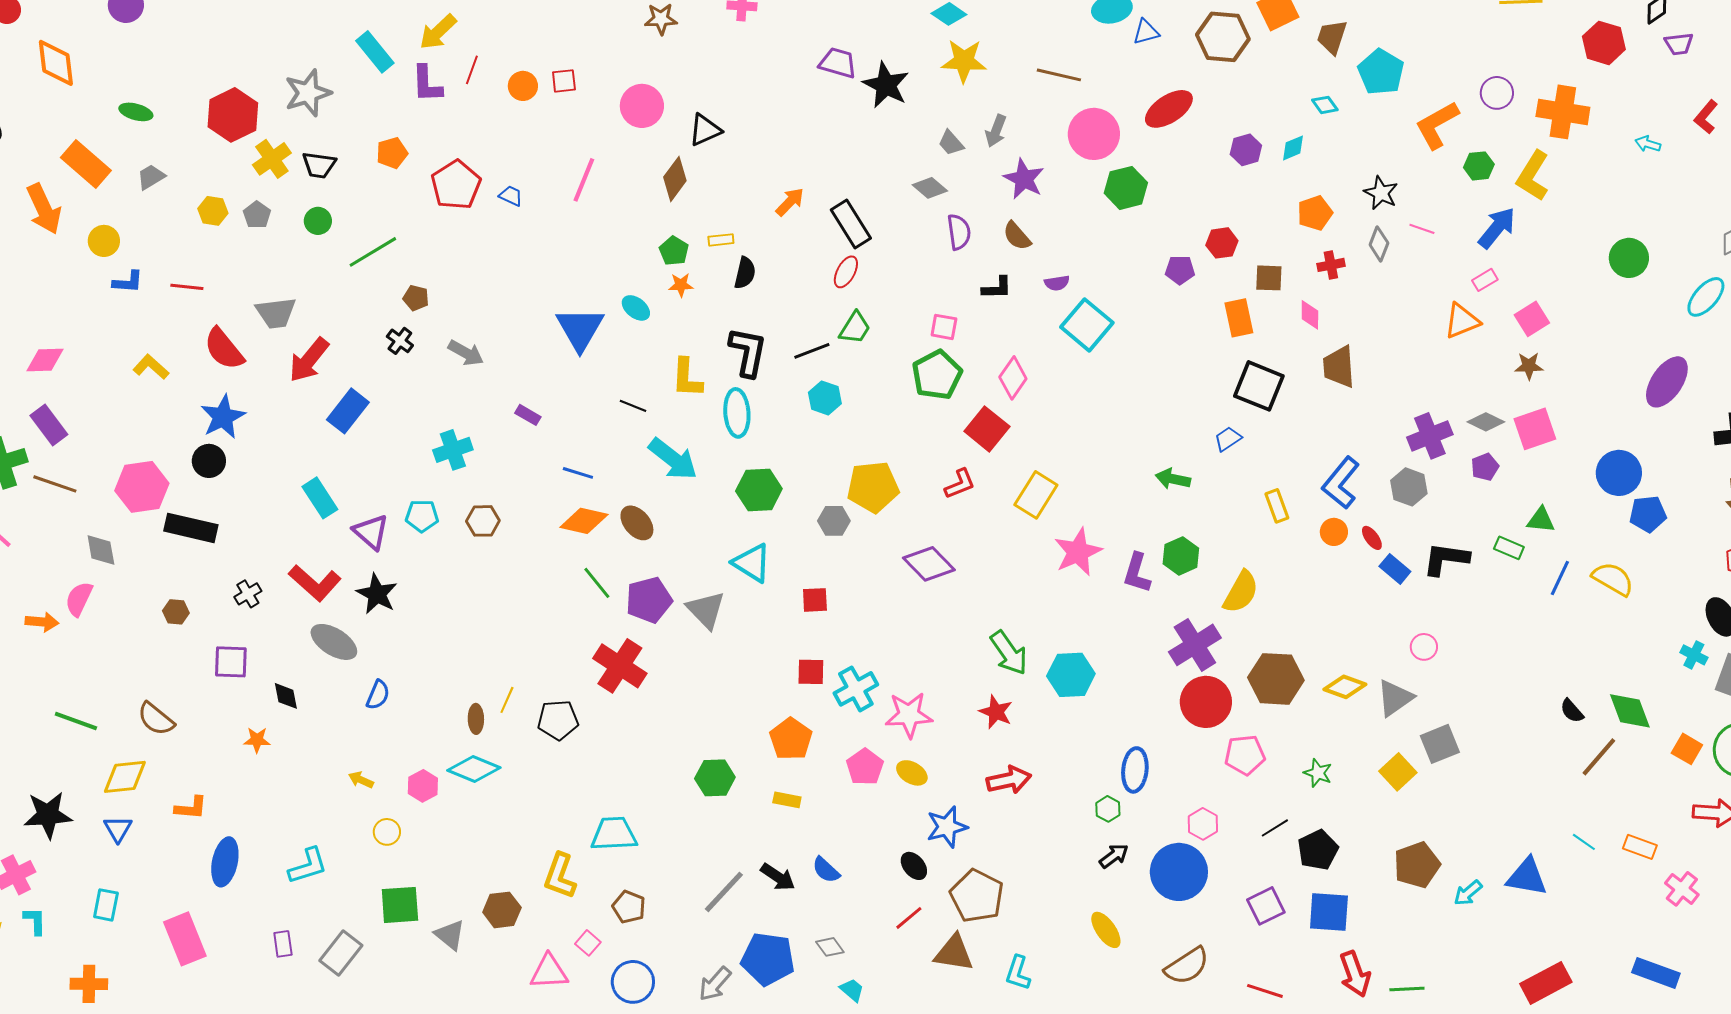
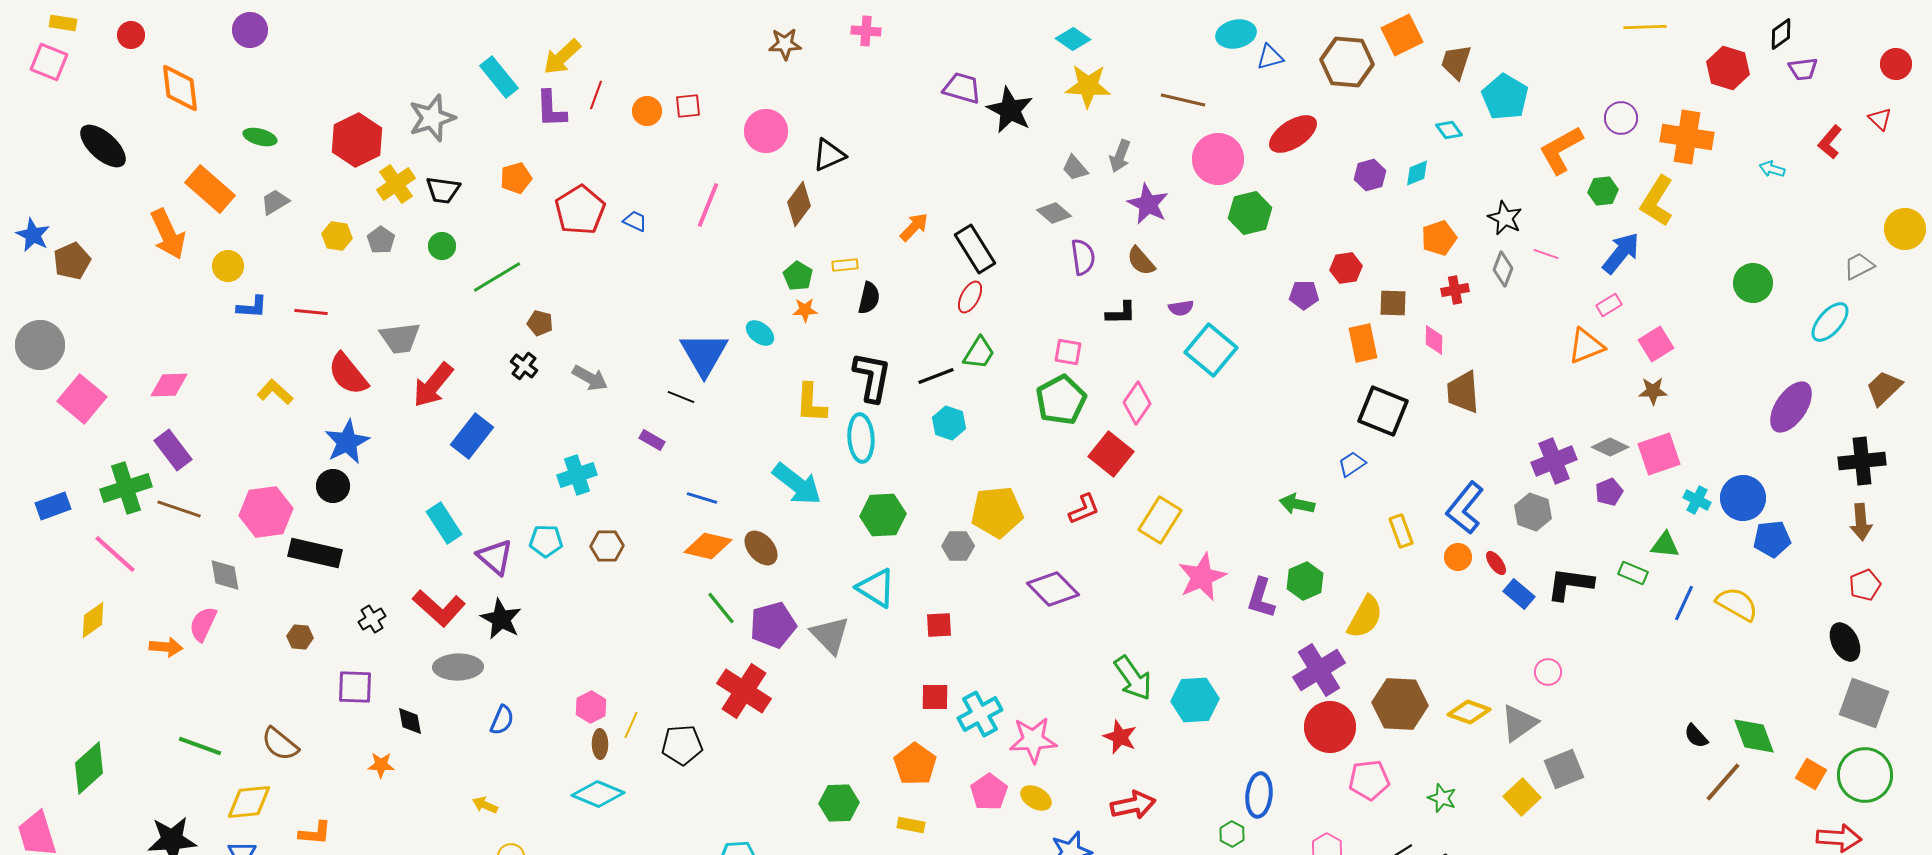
black line: (633, 406) -> (681, 397), moved
gray ellipse: (334, 642) -> (458, 667), turned -33
cyan cross: (1694, 655) -> (1697, 500), moved
pink hexagon: (423, 786) -> (591, 707), moved

